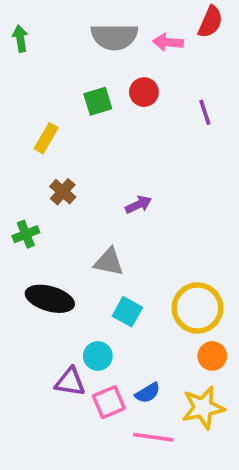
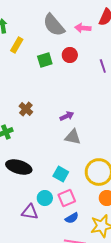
gray semicircle: (114, 37) -> (54, 25), turned 50
yellow rectangle: (46, 138) -> (17, 45), moved
gray triangle: (109, 262) -> (73, 137), moved
pink square: (109, 402) -> (67, 198), moved

